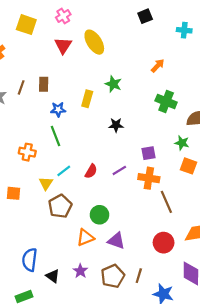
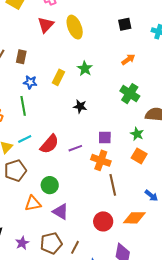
black square: (145, 16) -> (125, 24), moved
red semicircle: (91, 171) -> (49, 144), size x1.5
purple star: (80, 271) -> (22, 243), moved

